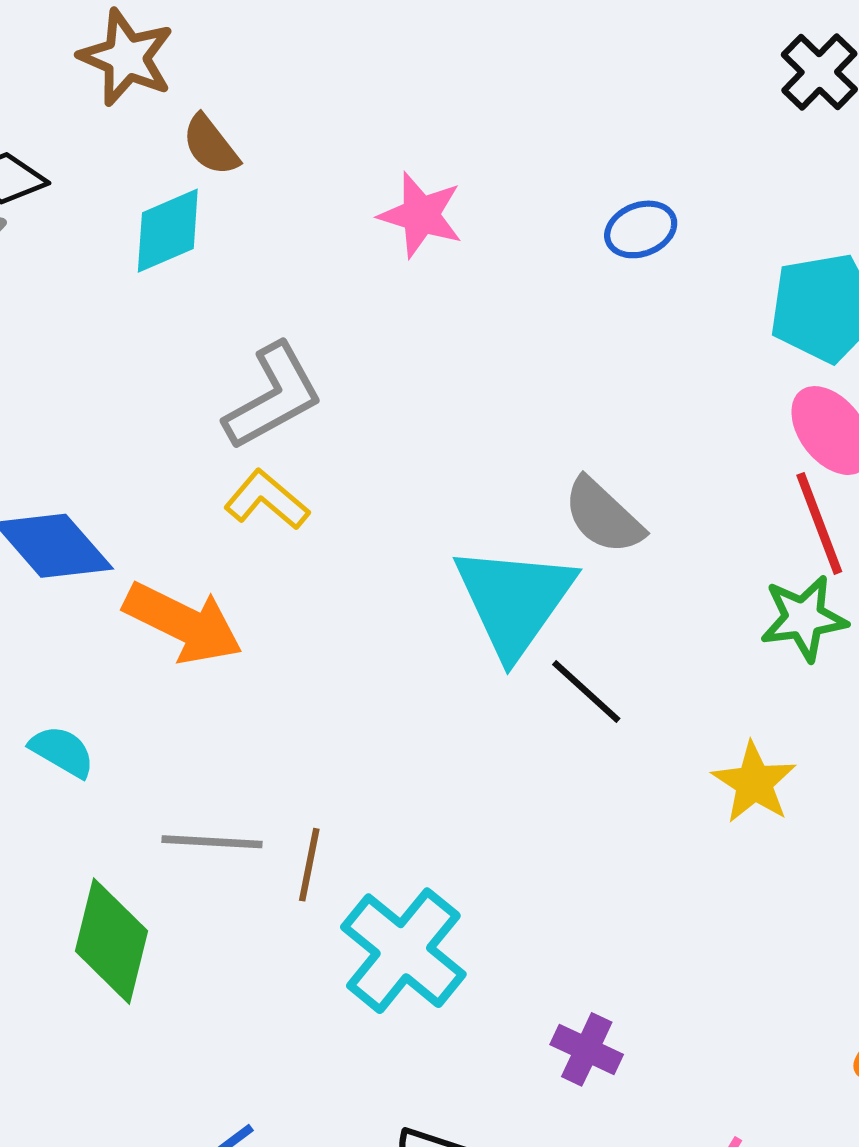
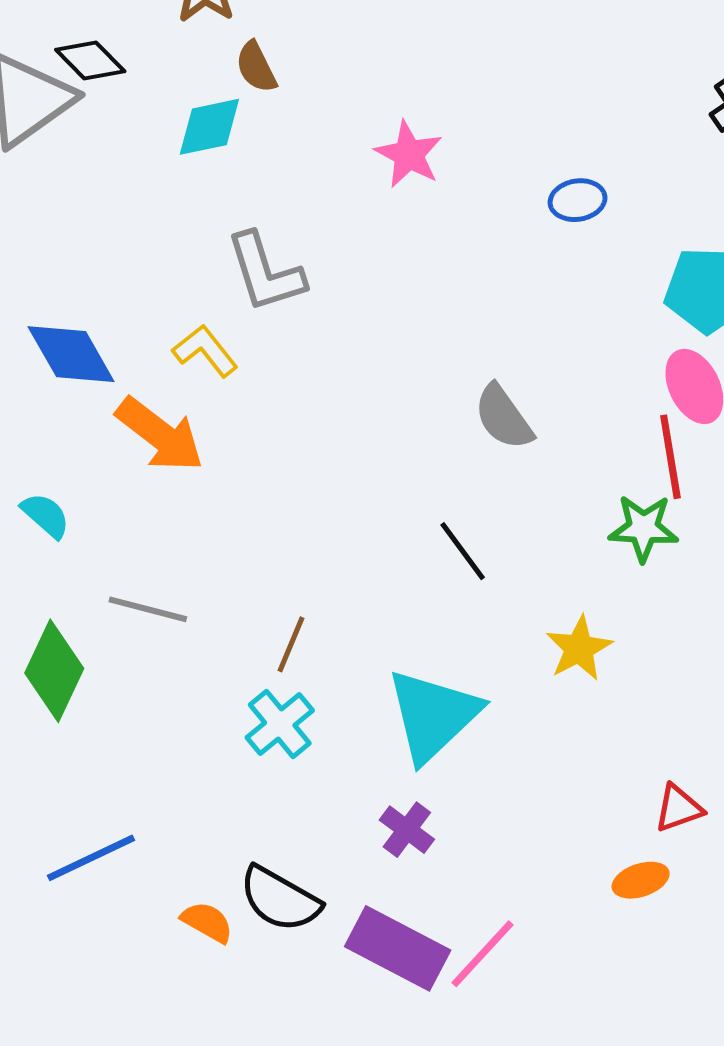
gray L-shape: (273, 397) -> (265, 272), turned 90
yellow L-shape: (267, 500) -> (205, 351), moved
cyan triangle: (514, 600) -> (433, 715), moved
brown line: (309, 865) -> (291, 644), moved
cyan cross: (403, 951) -> (280, 724), size x0.7

